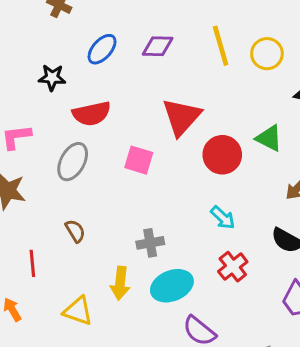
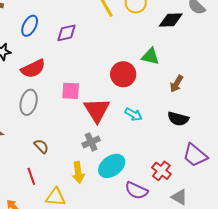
purple diamond: (158, 46) -> (67, 33), moved
red triangle: (182, 117) -> (97, 110), moved
red line: (32, 263) -> (31, 176), moved
red cross: (233, 267) -> (161, 171), moved

